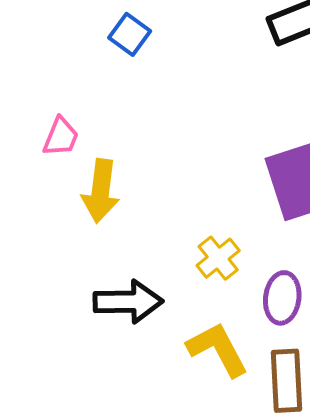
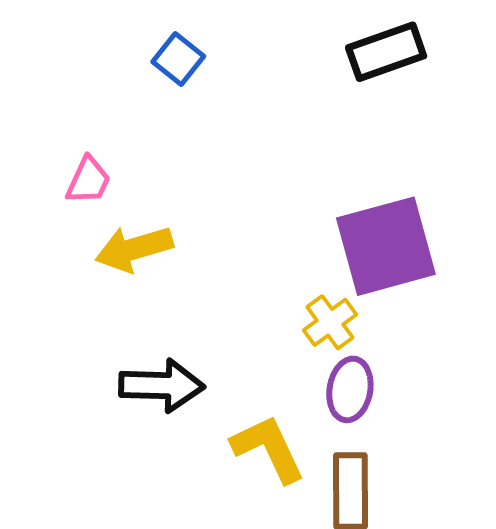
yellow arrow: (101, 191) -> (134, 249), turned 64
yellow cross: (218, 258) -> (330, 322), moved

